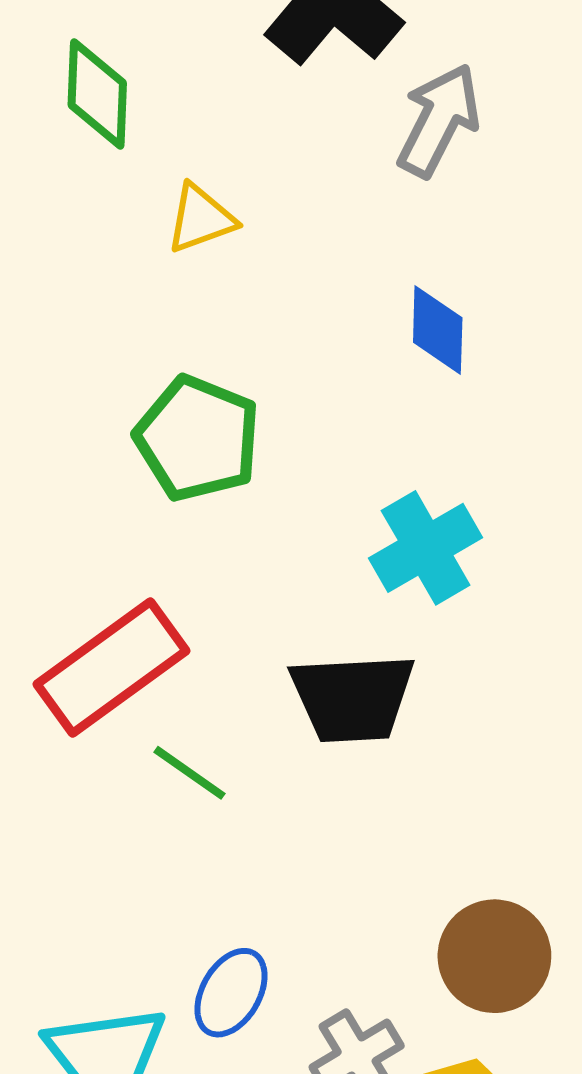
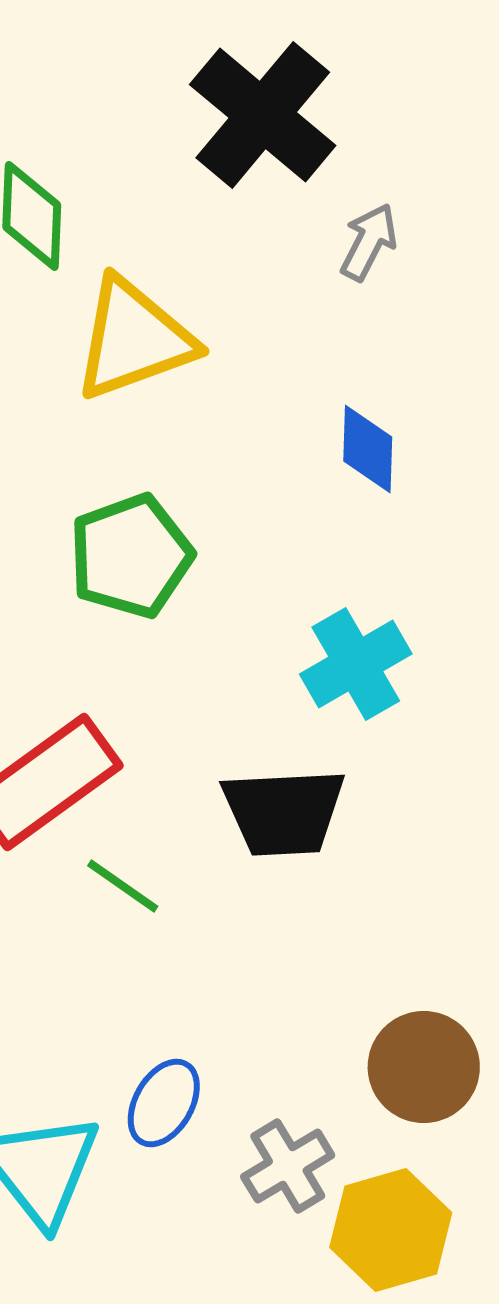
gray arrow: (439, 120) -> (369, 242), size x0.7
yellow triangle: (201, 219) -> (134, 339), size x1.8
green pentagon: (198, 438) -> (131, 556), turned 30

